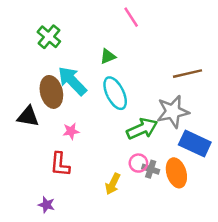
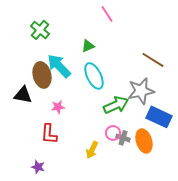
brown line: (187, 74) -> (153, 60), turned 45

